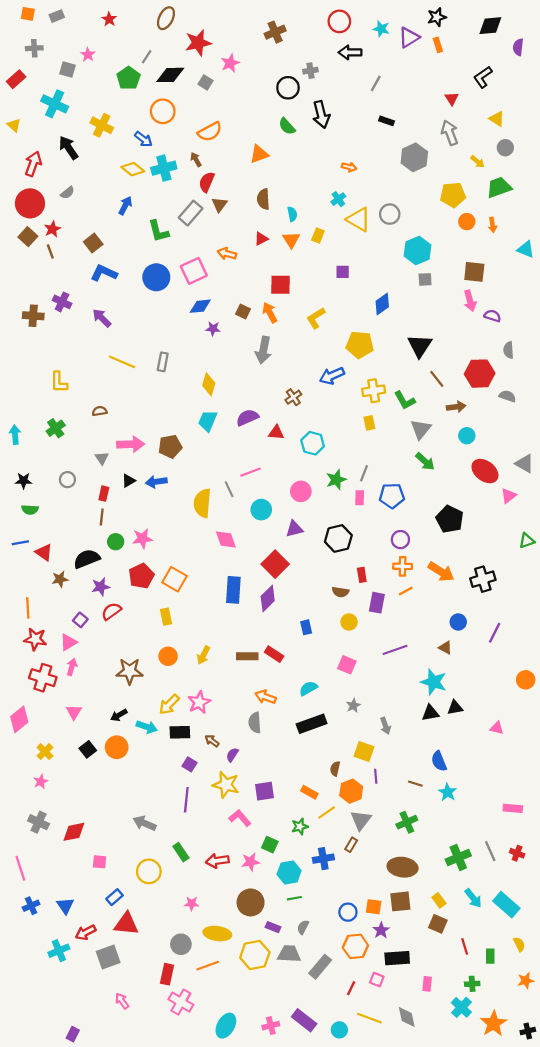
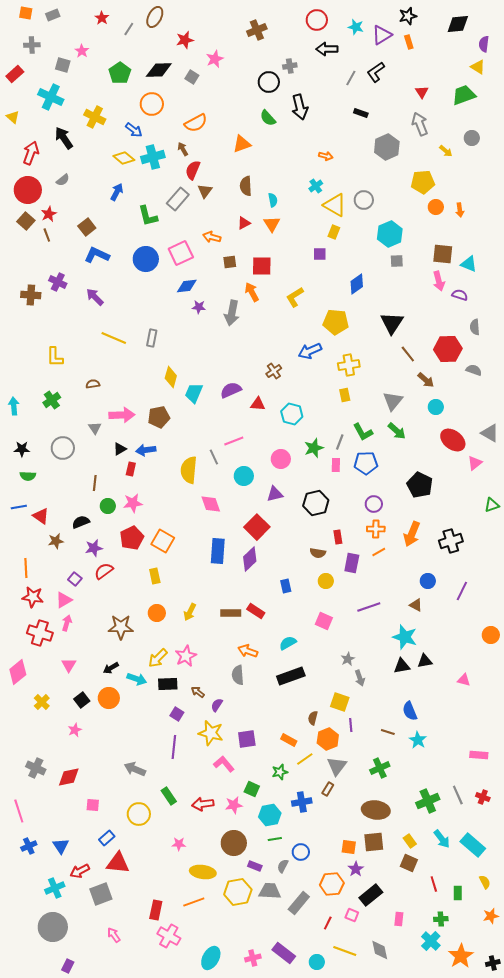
red star: (198, 43) -> (185, 40), size x0.7
gray line: (147, 57) -> (129, 29), moved
black L-shape: (483, 77) -> (376, 72), moved
yellow triangle: (497, 119) -> (478, 67), moved
green trapezoid: (499, 187) -> (464, 95), moved
yellow rectangle: (318, 236) -> (334, 232), moved
cyan triangle: (526, 249) -> (469, 264), moved
brown square: (243, 312) -> (230, 262), moved, turned -32
gray arrow: (263, 350) -> (232, 313), moved
yellow diamond: (209, 384) -> (171, 377), moved
green L-shape: (405, 400) -> (363, 432), moved
brown arrow: (456, 407) -> (426, 380), turned 48
gray circle: (67, 480) -> (63, 448), size x1.5
red rectangle: (104, 494) -> (131, 469), moved
black semicircle: (87, 559) -> (81, 522), size x0.7
orange arrow: (441, 572) -> (412, 534), turned 80
gray star: (353, 706) -> (348, 659), moved
pink star: (41, 782) -> (75, 730), moved
blue circle: (348, 912) -> (301, 852), moved
gray circle: (181, 944) -> (53, 927), moved, size x1.5
black rectangle: (397, 958) -> (371, 895), turned -35

